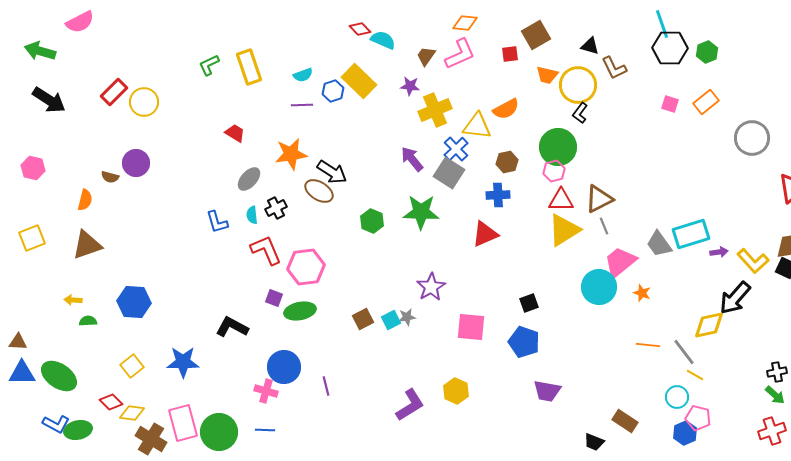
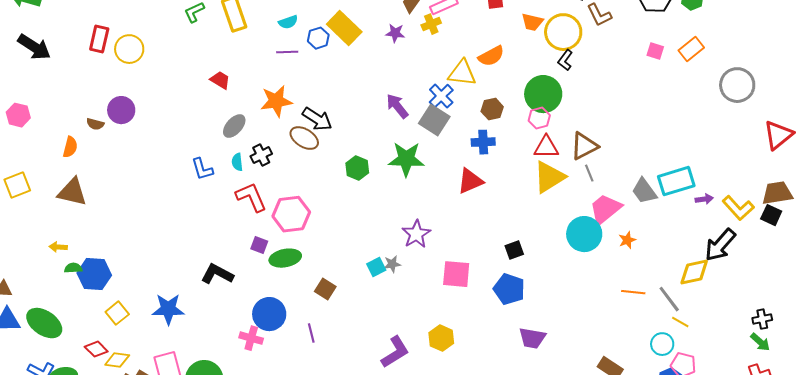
red rectangle: (114, 92) -> (99, 39), turned -32
yellow cross: (435, 110) -> (431, 24), moved, size x0.6
brown triangle: (87, 245) -> (72, 192), turned 32
orange star: (642, 293) -> (627, 240), turned 30
blue hexagon: (134, 302) -> (94, 274), moved
brown square: (363, 319) -> (325, 289), moved, turned -30

